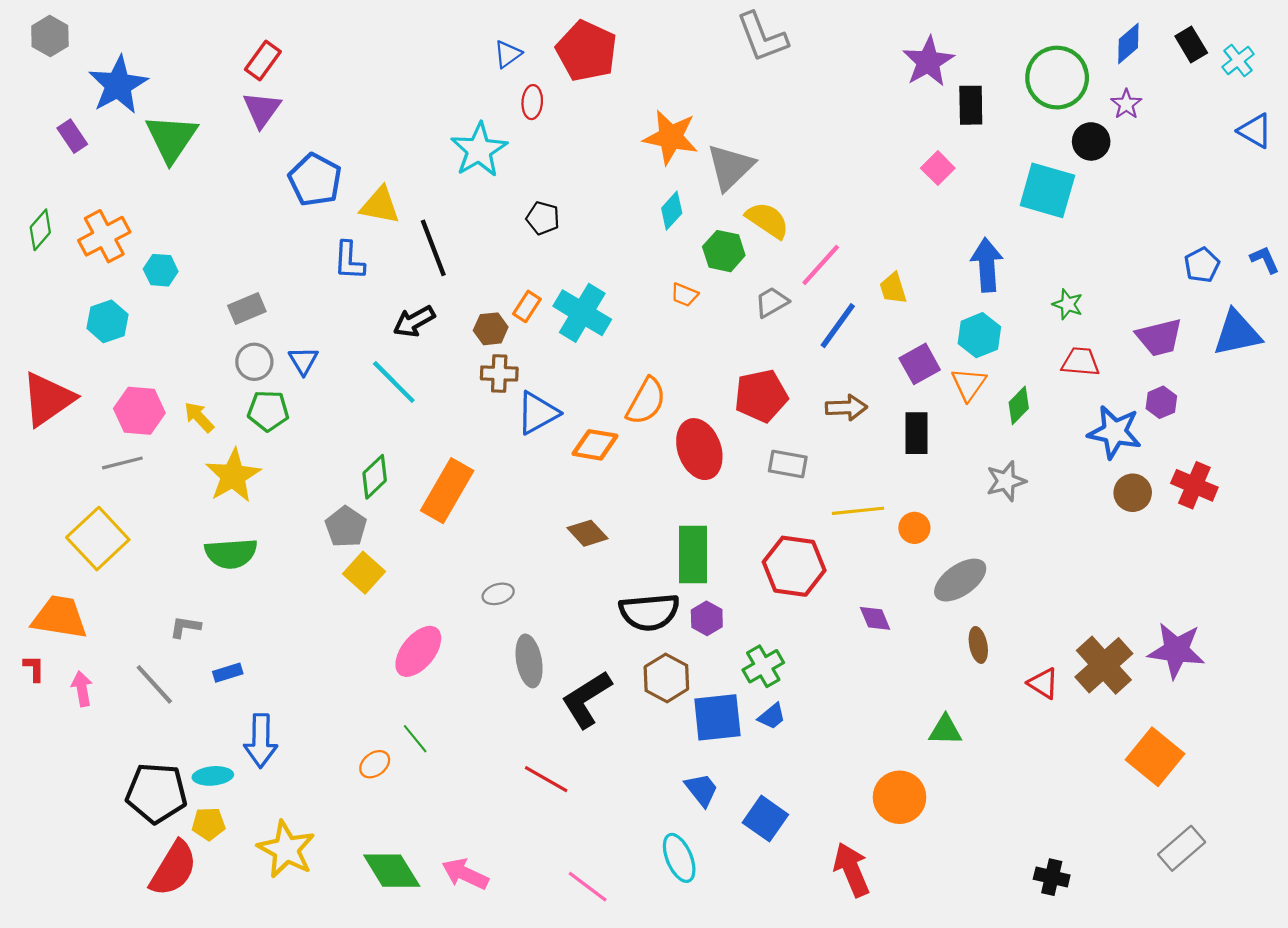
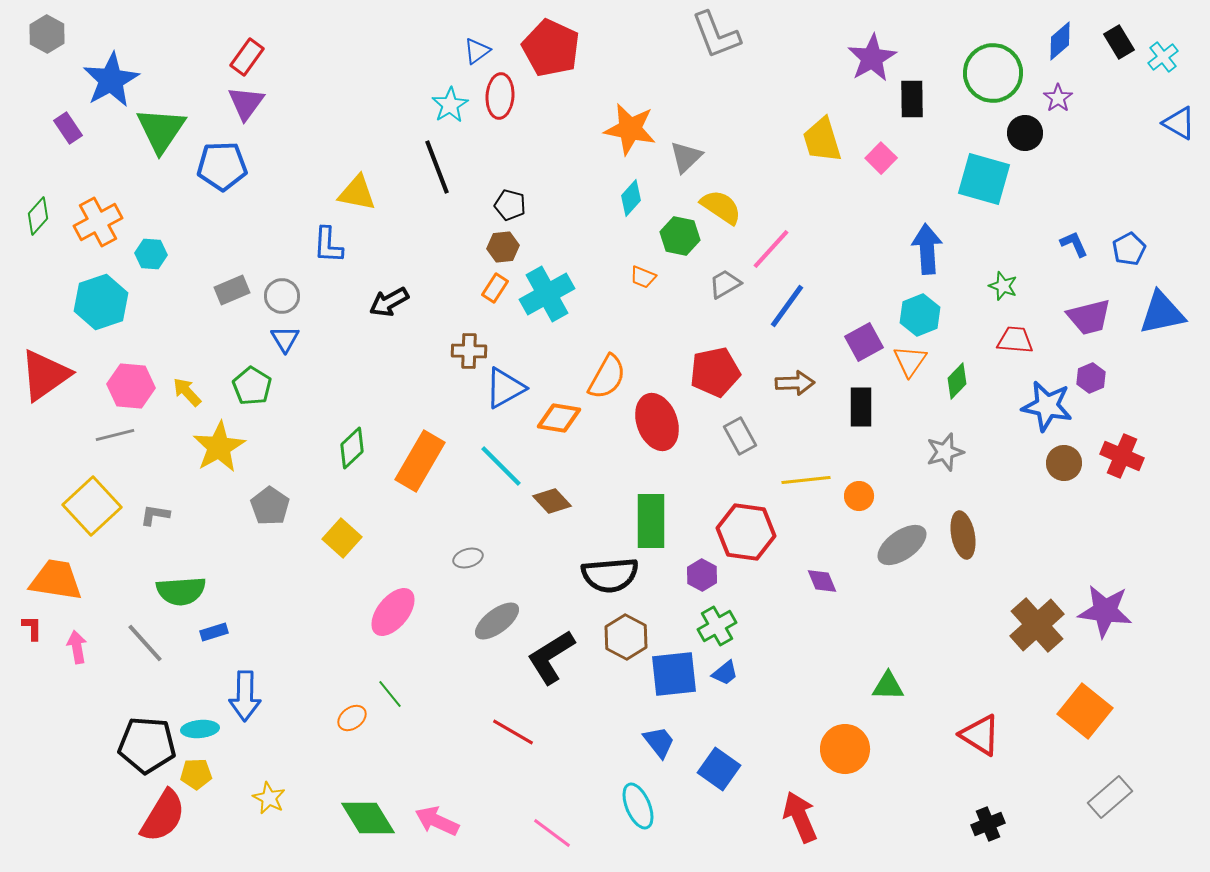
red ellipse: (532, 102) -> (500, 96), size x1.4
cyan star: (479, 150) -> (450, 105), moved, size x0.7
gray triangle: (730, 167) -> (686, 157), size x0.7
blue pentagon: (315, 180) -> (222, 166), moved, turned -30
black line: (433, 248) -> (437, 167), moved
blue L-shape: (1265, 260) -> (1074, 244), moved
yellow trapezoid: (893, 288) -> (822, 140), moved, size x1.5
cyan cross: (582, 313) -> (547, 294), turned 30
cyan hexagon: (107, 321) -> (101, 302), size x1.4
brown hexagon: (491, 329) -> (503, 247), moved
gray circle: (254, 362) -> (282, 296), moved
cyan line: (394, 382) -> (501, 466), moved
green pentagon: (268, 411) -> (252, 386), turned 30
gray rectangle: (788, 464) -> (740, 436), turned 51
gray pentagon: (346, 527) -> (270, 506), moved
green semicircle: (231, 553) -> (181, 591), moved
purple hexagon: (707, 618) -> (702, 575), moved
gray L-shape: (185, 627) -> (155, 515), moved
brown ellipse: (978, 645) -> (963, 535), moved, size x1.4
gray ellipse: (529, 661) -> (497, 621), turned 63
red triangle: (1043, 683) -> (980, 735), moved, size x1.4
yellow star: (286, 849) -> (269, 798), size x0.6
black cross: (1052, 877) -> (988, 824), turned -36

